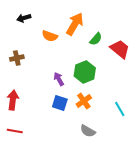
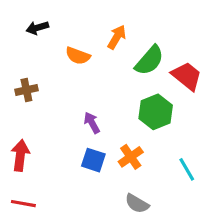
orange arrow: (75, 24) -> (117, 37), size x0.7
green semicircle: (96, 39) -> (149, 60), size x1.5
green hexagon: (85, 72) -> (156, 112), moved

